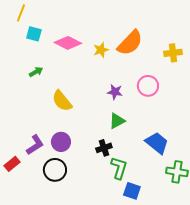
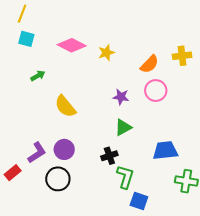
cyan square: (34, 34) -> (26, 39), moved
orange semicircle: (130, 43) -> (149, 64), moved, size x0.7
blue trapezoid: (157, 143) -> (165, 150), turned -45

